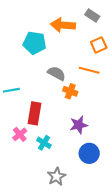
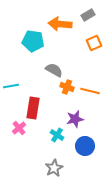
gray rectangle: (92, 16) -> (88, 15), turned -64
orange line: (89, 70) -> (90, 91), moved
cyan cross: (44, 143) -> (57, 135), moved

